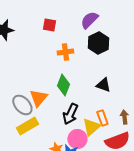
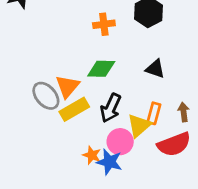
green diamond: (63, 85) -> (101, 69), turned 70
orange rectangle: (102, 118) -> (154, 113), turned 35
yellow rectangle: (27, 126) -> (74, 109), moved

